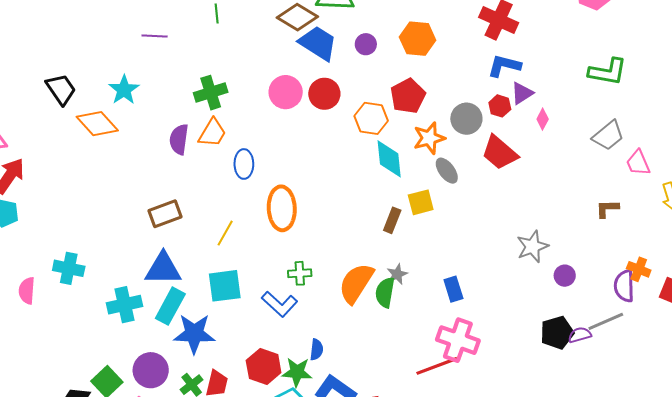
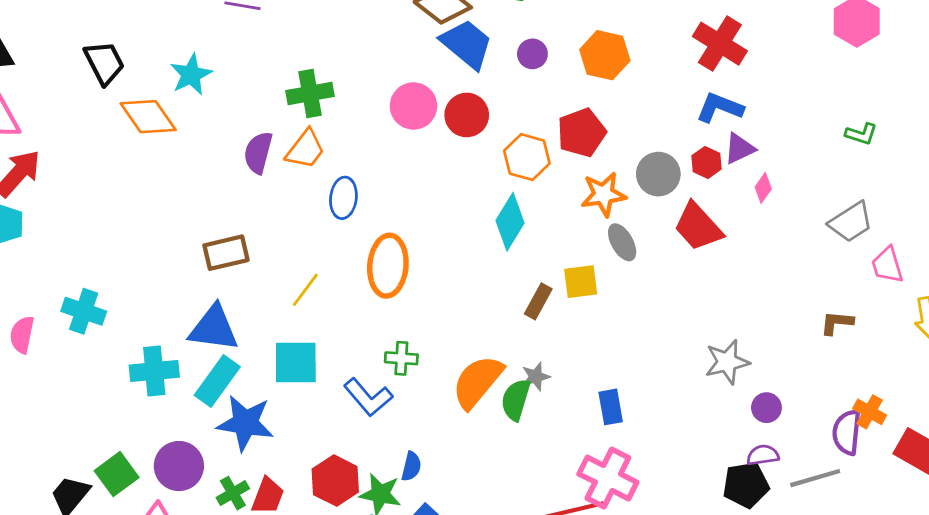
green L-shape: (608, 72) -> (861, 134), size x0.6
cyan diamond: (389, 159) -> (510, 222), moved, turned 30
purple semicircle: (580, 335) -> (763, 455), moved

